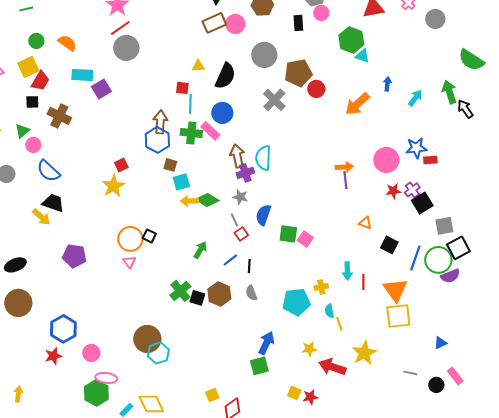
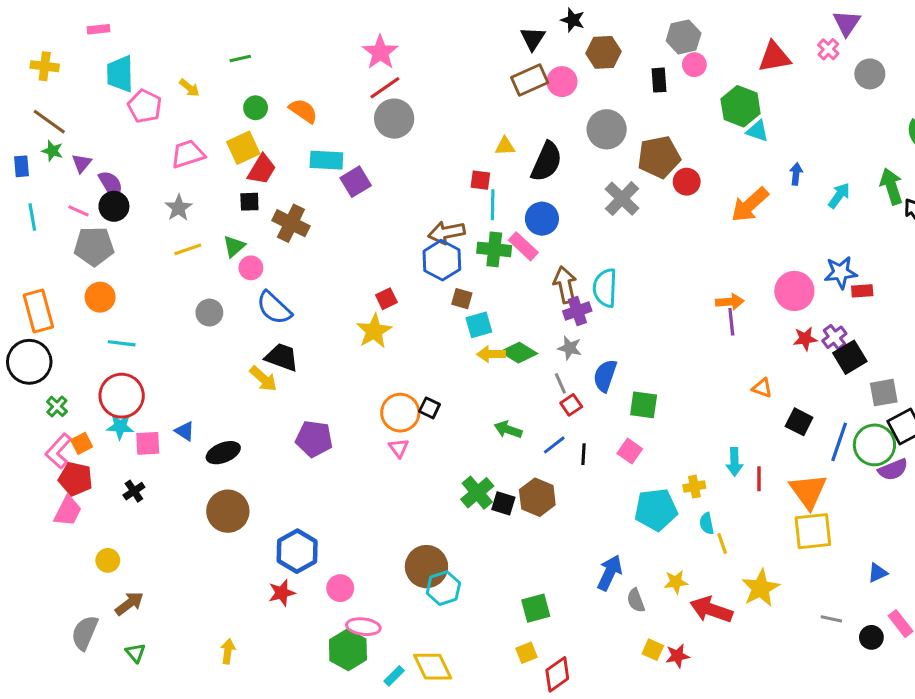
brown arrow: (160, 122) -> (446, 232), turned -105
pink square: (305, 239) -> (630, 451), moved
green arrow: (200, 250) -> (508, 430), turned -102
gray semicircle: (251, 293) -> (636, 600), moved
green square: (259, 366) -> (536, 608), moved

